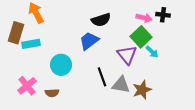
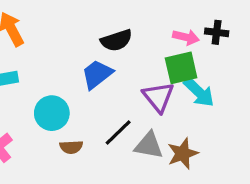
green square: (141, 37) -> (181, 68), turned 30
cyan arrow: (152, 52) -> (199, 92), size x1.5
black line: (102, 77) -> (118, 132), turned 66
brown semicircle: (52, 93) -> (71, 147), moved

